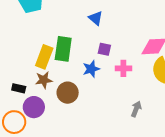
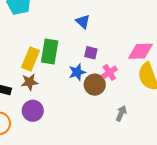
pink cross: (123, 68) -> (109, 72), turned -35
brown circle: (68, 93) -> (95, 85), moved
purple circle: (34, 107) -> (33, 111), moved

